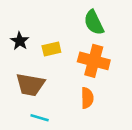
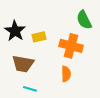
green semicircle: (94, 22) -> (84, 20), moved
black star: (20, 41) -> (15, 31), size x1.5

